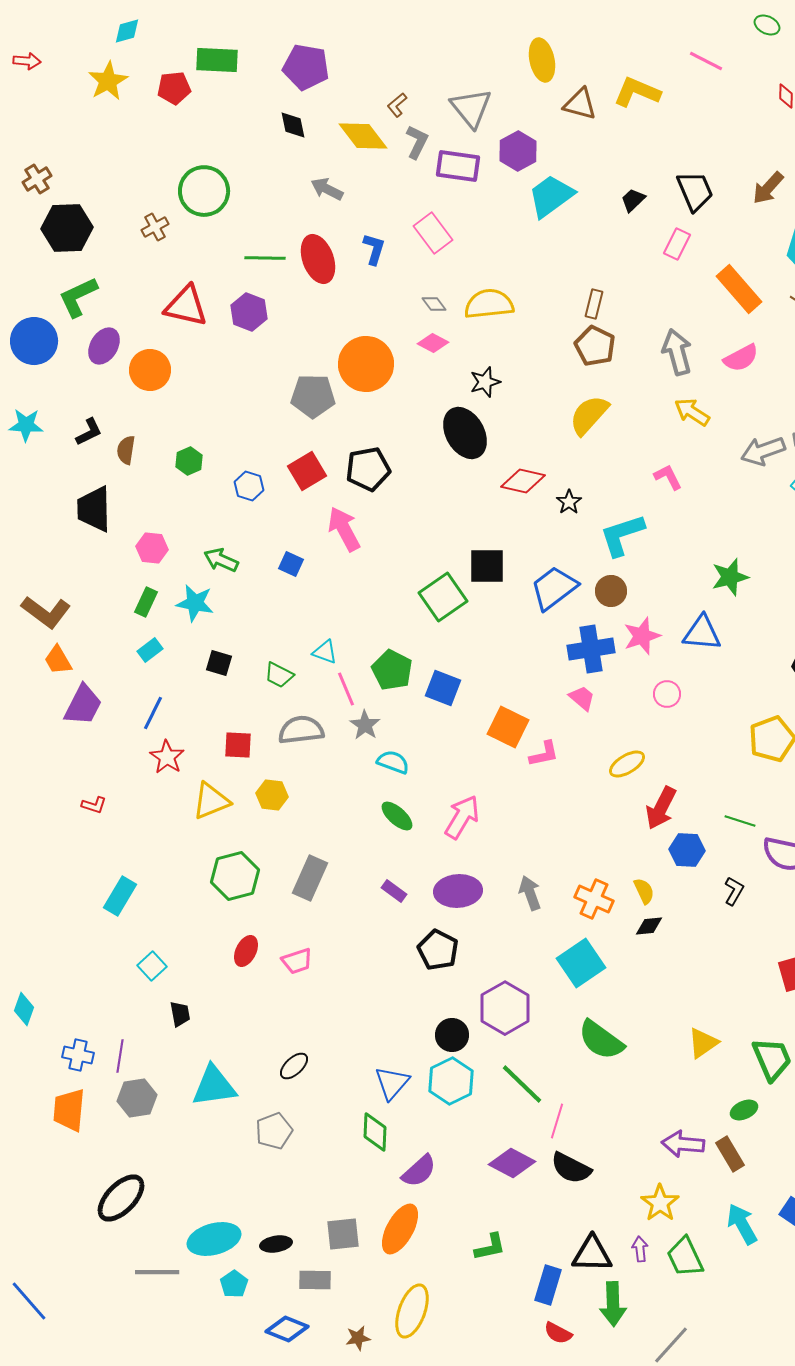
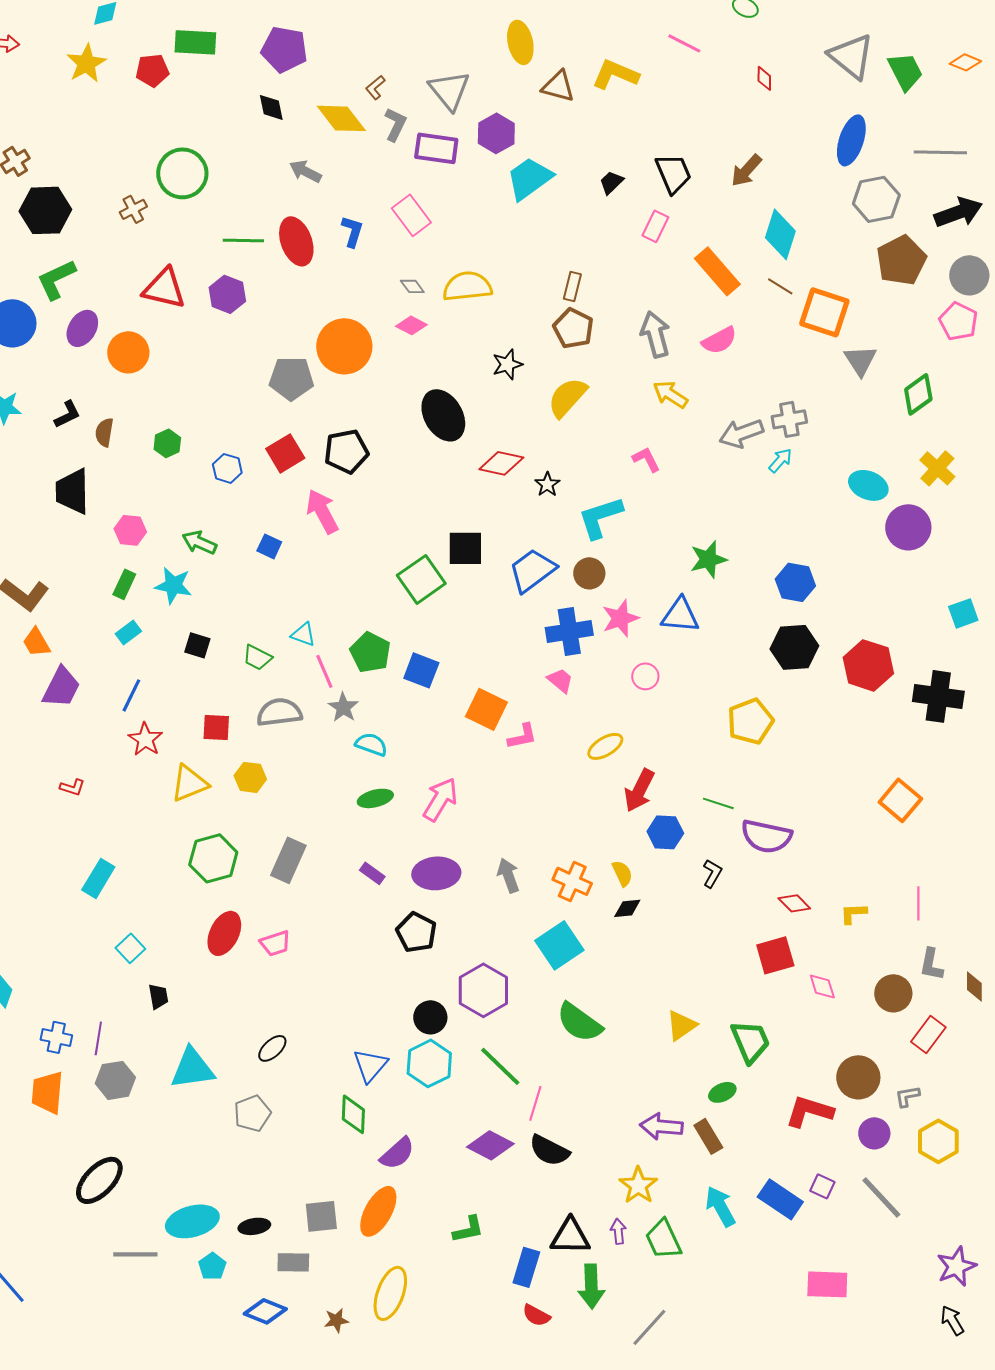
black star: (485, 382) -> (507, 364), moved
green ellipse: (397, 816) -> (375, 798), turned -56
red ellipse: (246, 951) -> (224, 933), size x1.4

